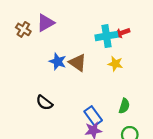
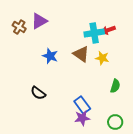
brown triangle: (78, 63) -> (81, 54), moved
green semicircle: (124, 106) -> (115, 86), moved

